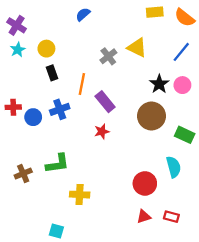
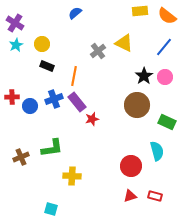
black rectangle: (52, 73) -> (47, 66), turned -48
purple rectangle: (105, 102) -> (77, 102), moved

